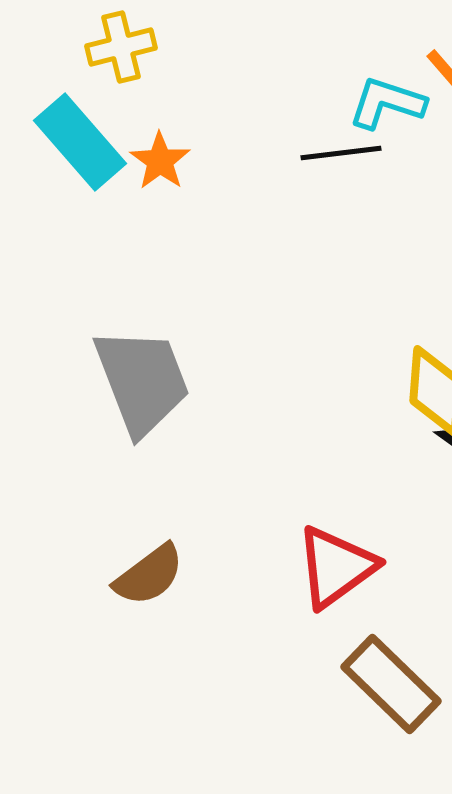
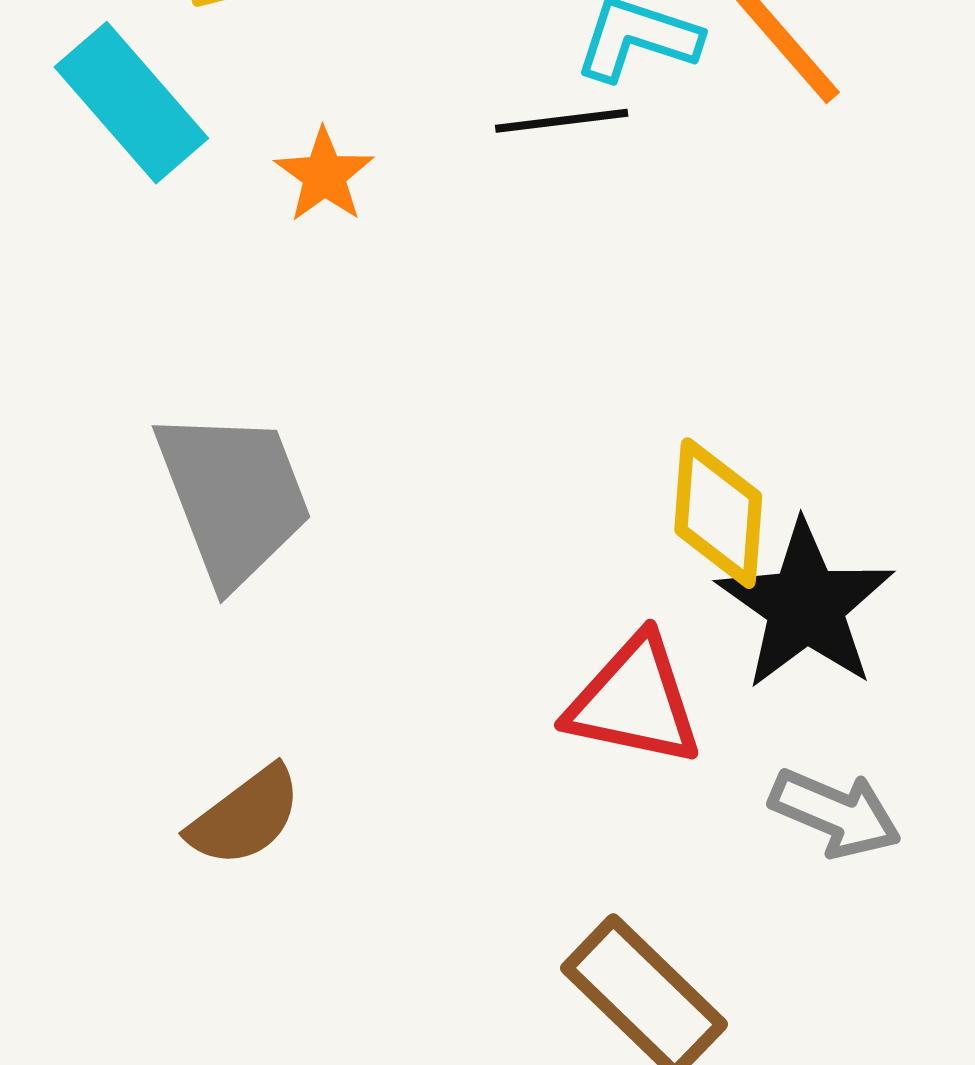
orange star: (160, 161) -> (324, 175), moved
red triangle: (336, 567) -> (634, 701), moved, turned 48

